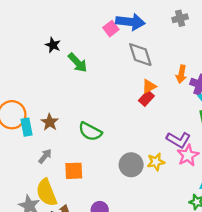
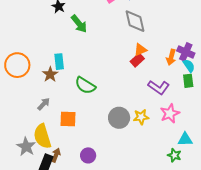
orange arrow: (181, 74) -> (171, 57), moved
cyan rectangle: (27, 127) -> (59, 62), moved
purple L-shape: (178, 140) -> (159, 87), moved

